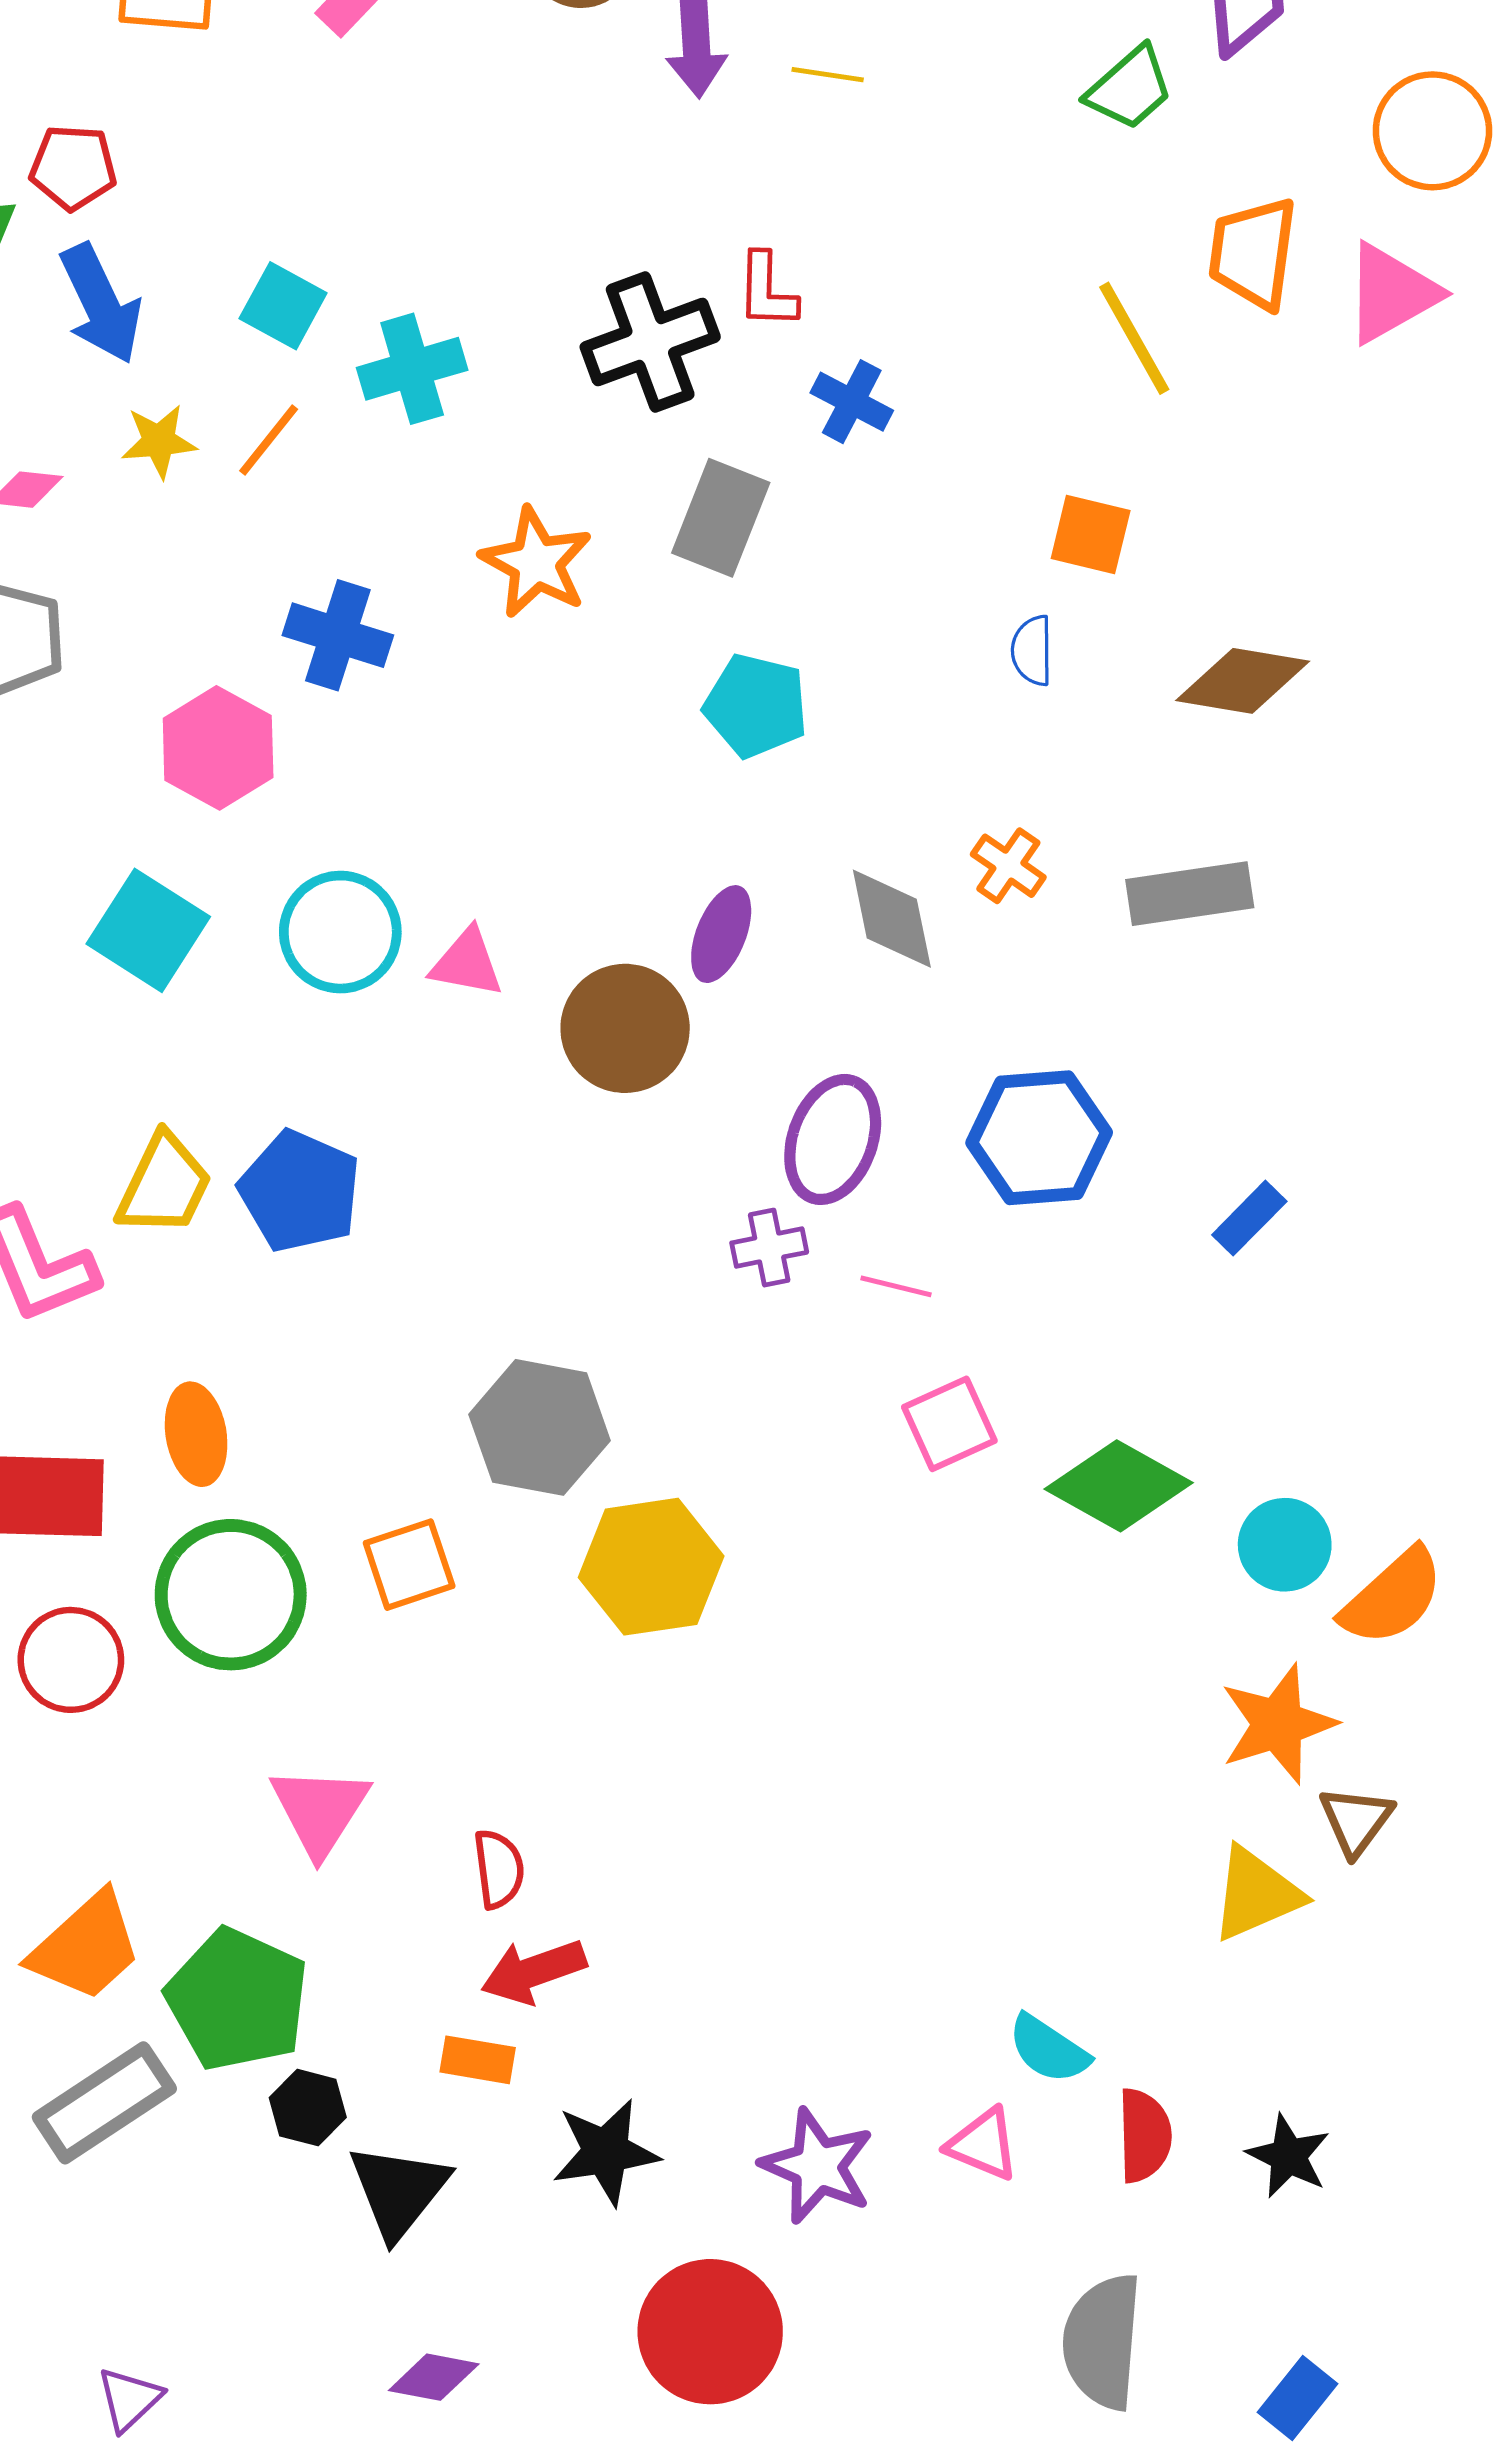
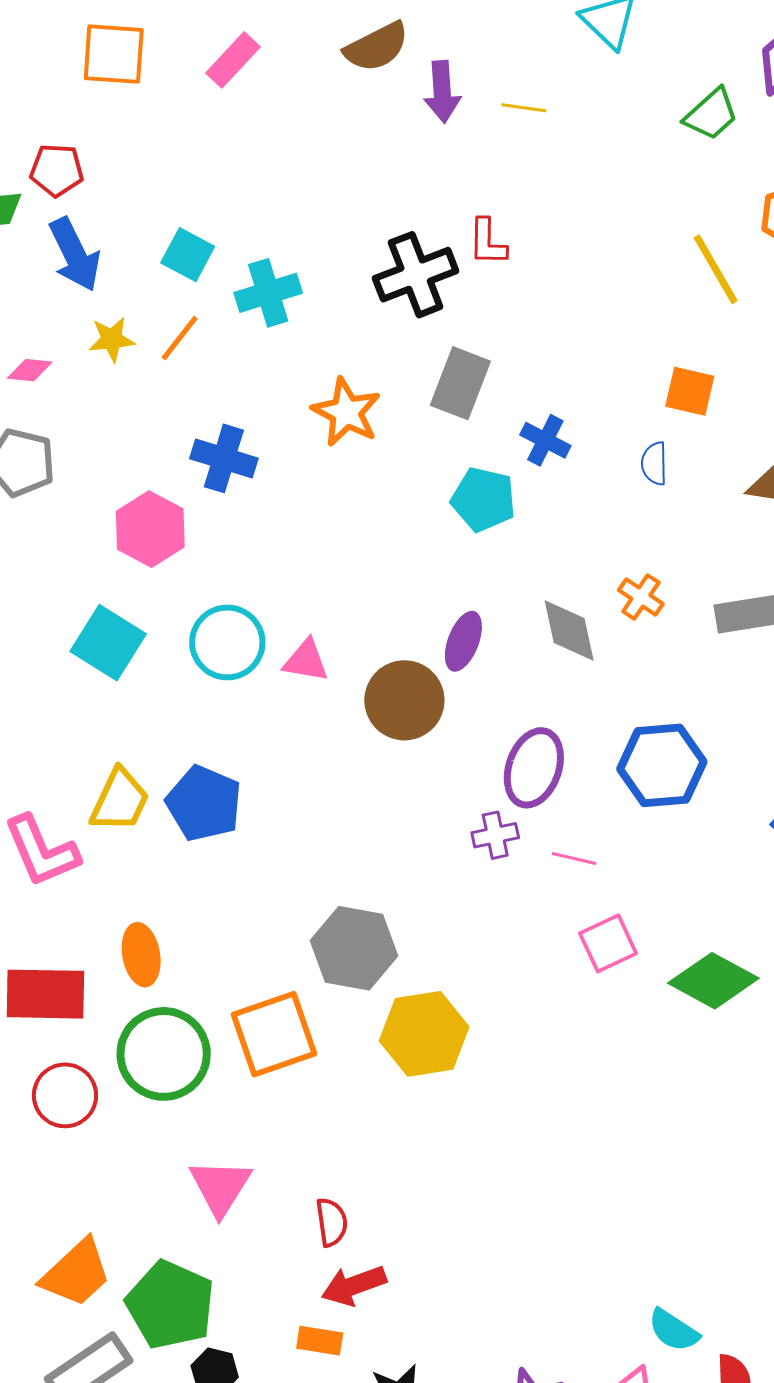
blue cross: (852, 402) -> (545, 440), moved
orange square: (409, 1565) -> (274, 1034), size x1.5

